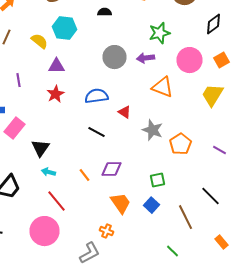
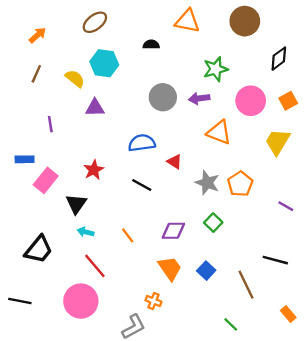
red star: (56, 94) -> (94, 170), moved
orange pentagon: (180, 144) -> (240, 184), moved
purple diamond: (112, 169) -> (173, 231), moved
green square: (158, 180) -> (213, 223), moved, turned -35
black line: (210, 196) -> (275, 260), turned -30

